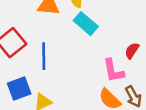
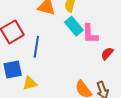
pink L-shape: (113, 71) -> (90, 34), moved

